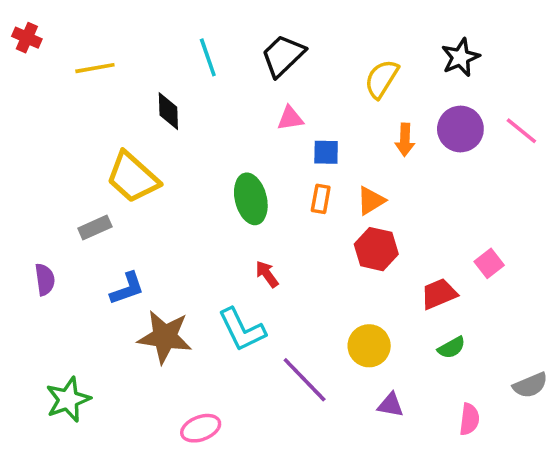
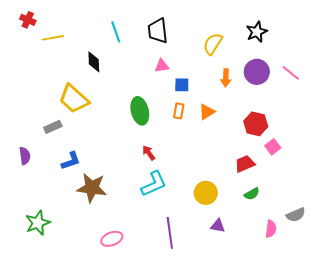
red cross: (27, 38) -> (28, 20), moved
black trapezoid: (283, 56) -> (158, 31), turned -52
red hexagon: (376, 249) -> (256, 124), moved
cyan L-shape: (242, 330) -> (154, 184), moved, turned -88
purple line: (305, 380) -> (170, 233), moved, turned 36
pink semicircle: (469, 419) -> (271, 229), moved

